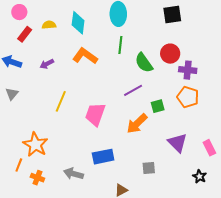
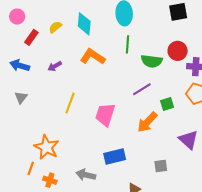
pink circle: (19, 12) -> (17, 17), moved
yellow semicircle: (49, 25) -> (55, 27), turned -32
green semicircle: (144, 63) -> (152, 61), turned -45

